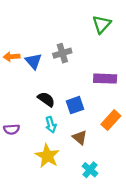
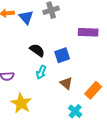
orange rectangle: (111, 120) -> (93, 90), moved
cyan arrow: (51, 125) -> (41, 72), turned 40
yellow star: (47, 156) -> (21, 103), moved

